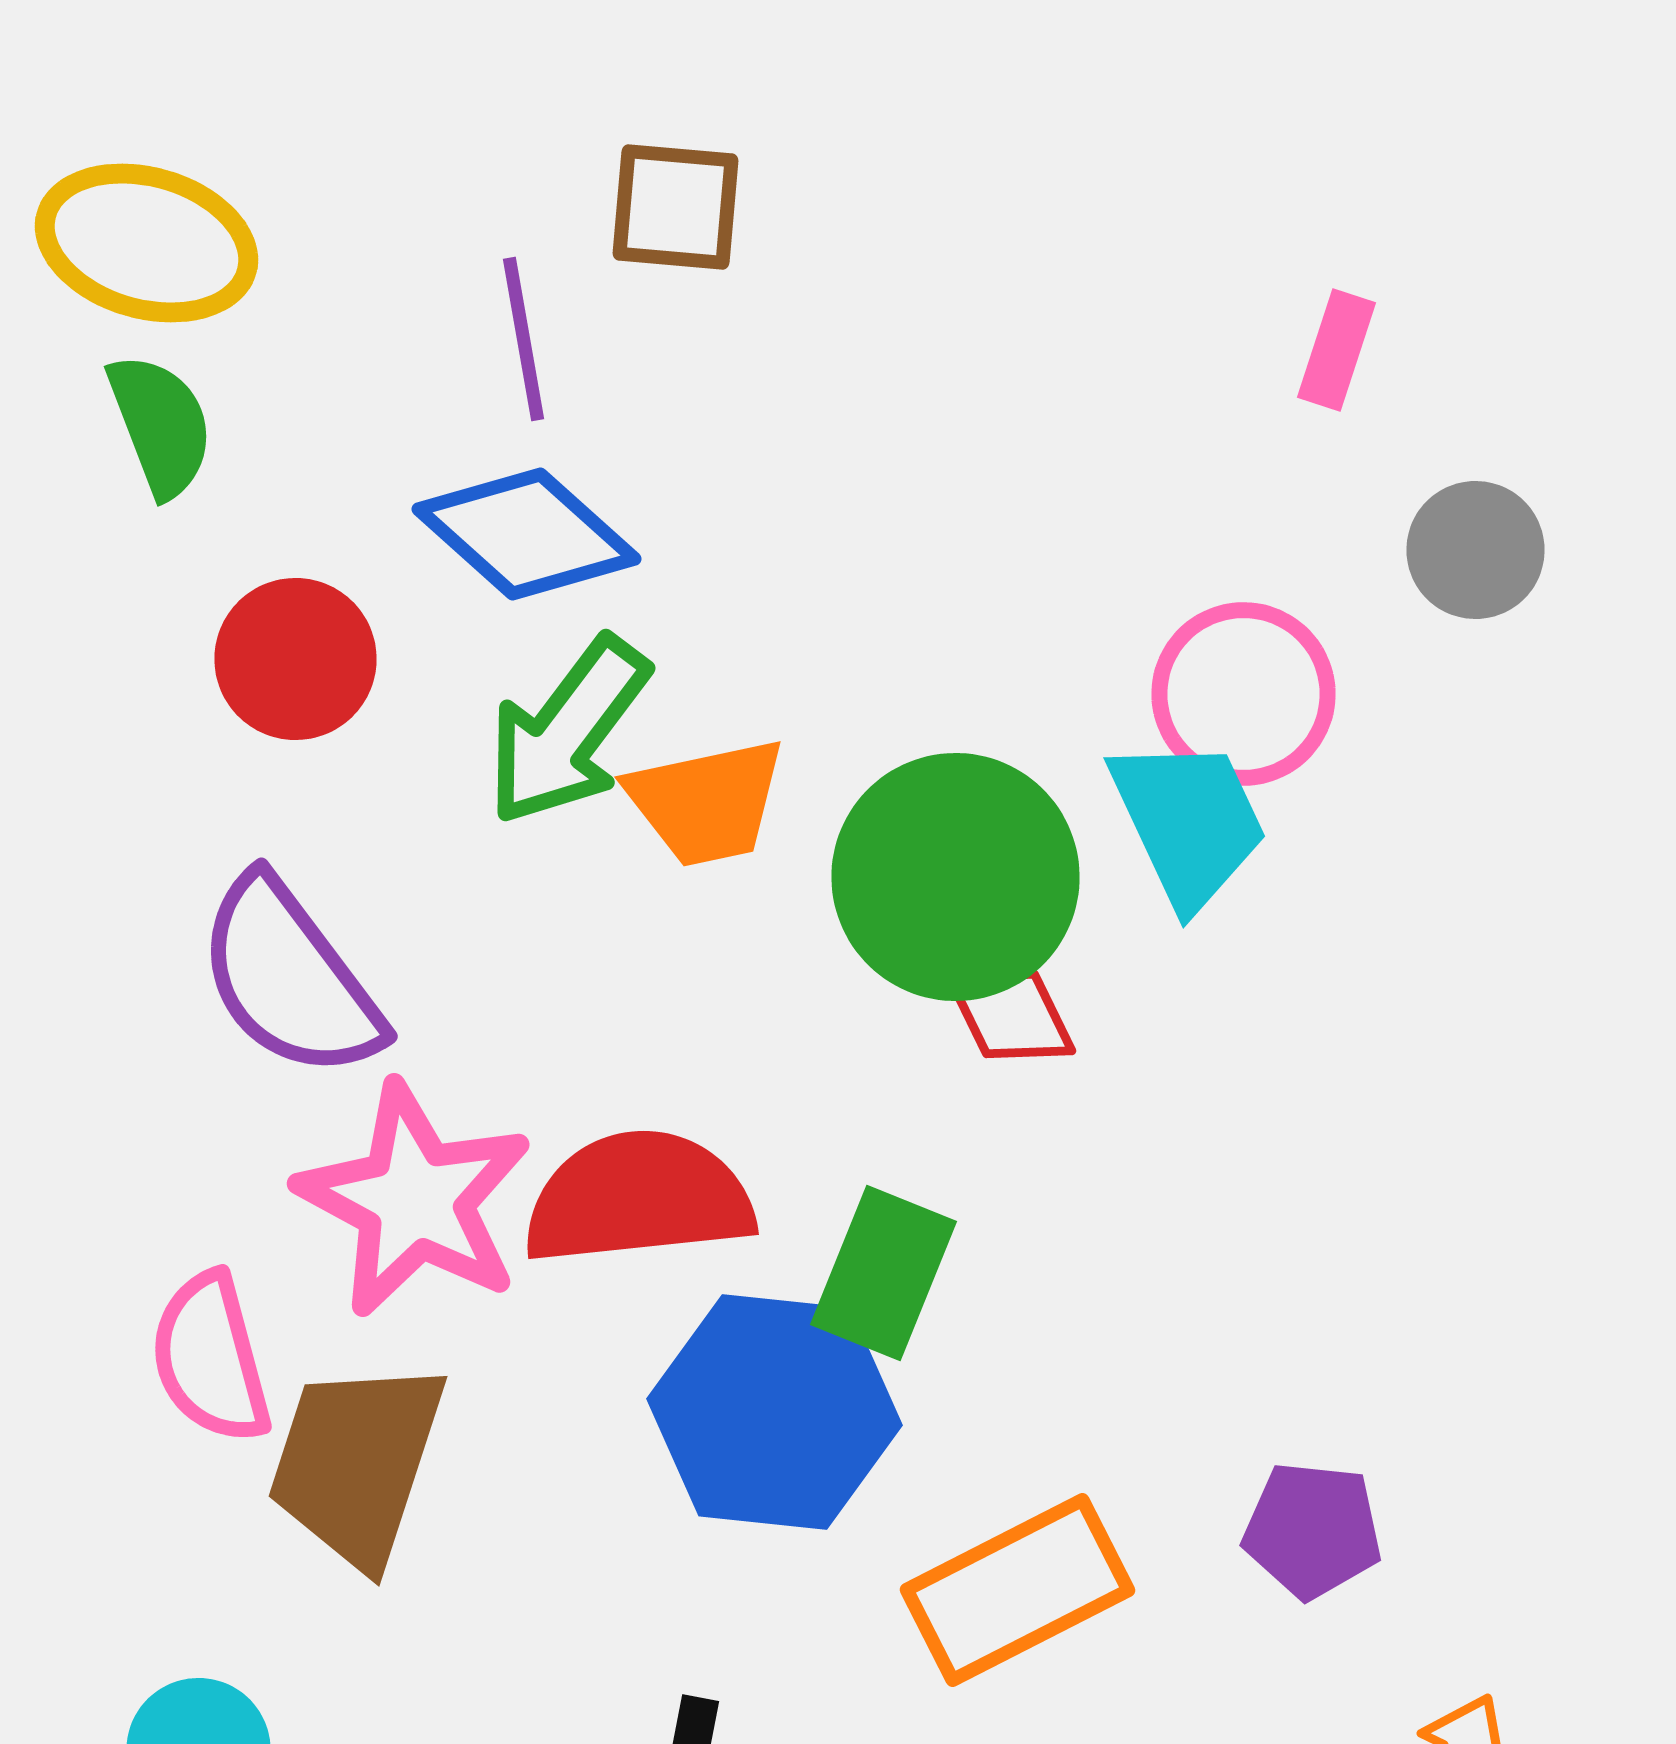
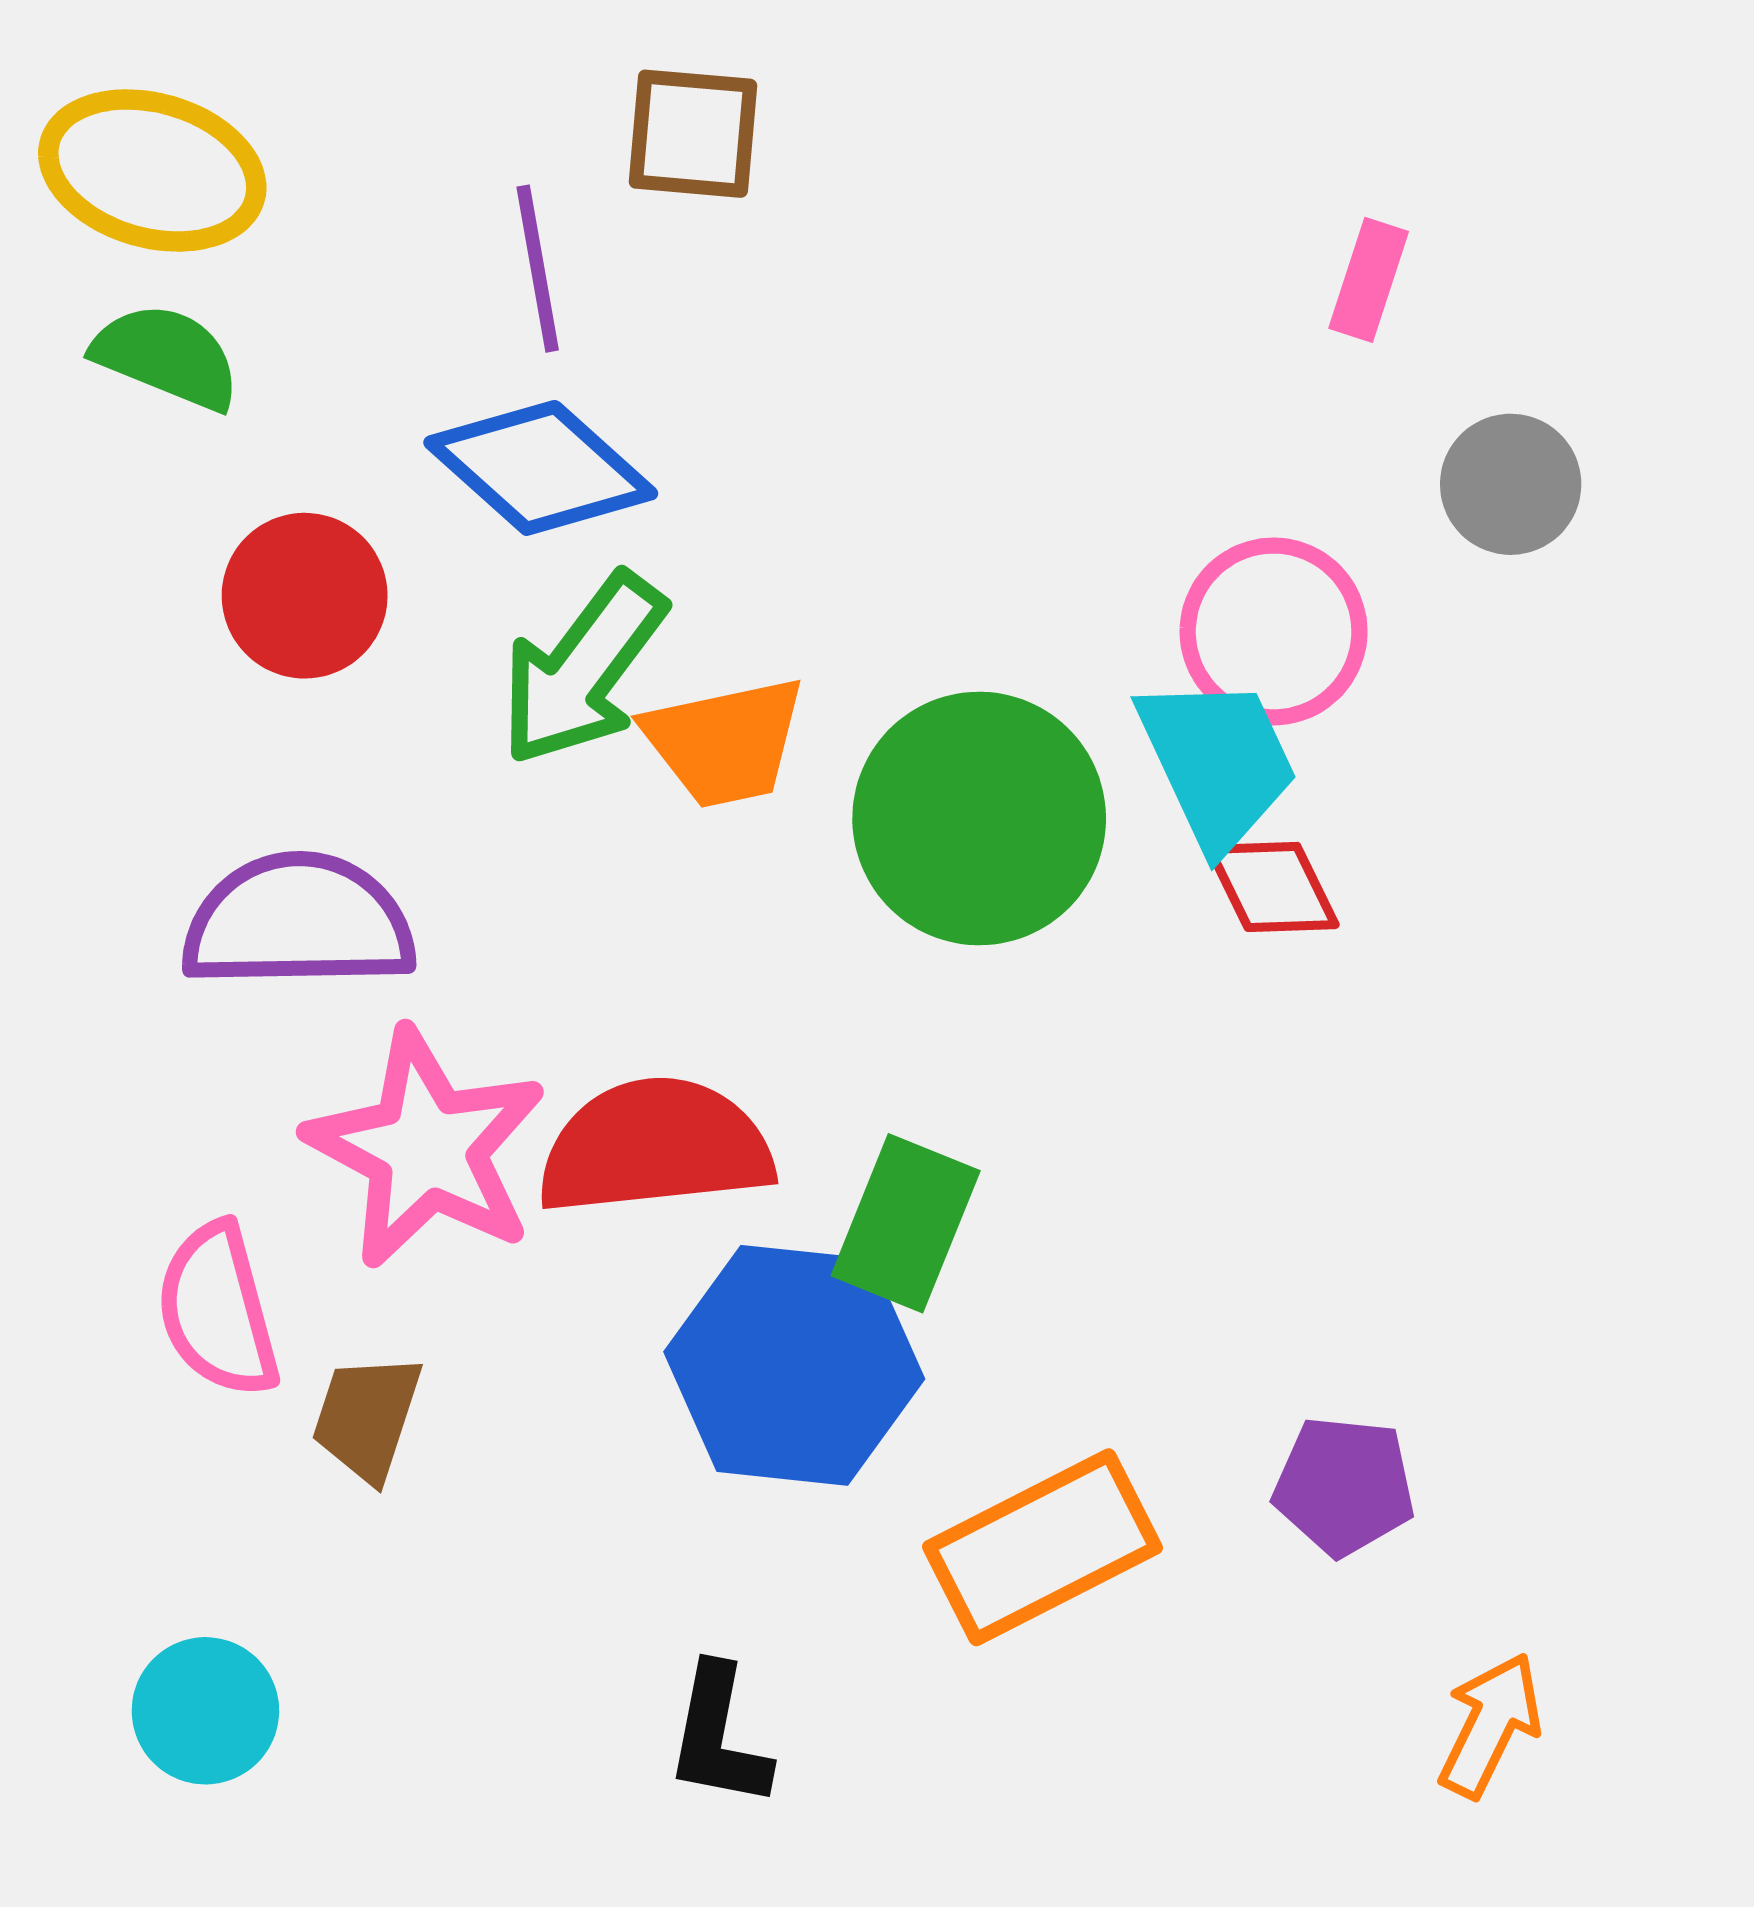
green semicircle: (160, 425) -> (167, 357), turned -47
purple semicircle: (290, 978) -> (298, 922), turned 126
red diamond: (1010, 1014) -> (1273, 887), moved
brown trapezoid: (356, 1463) -> (367, 1417), size x0.6

